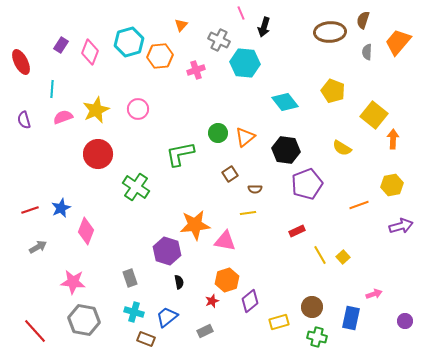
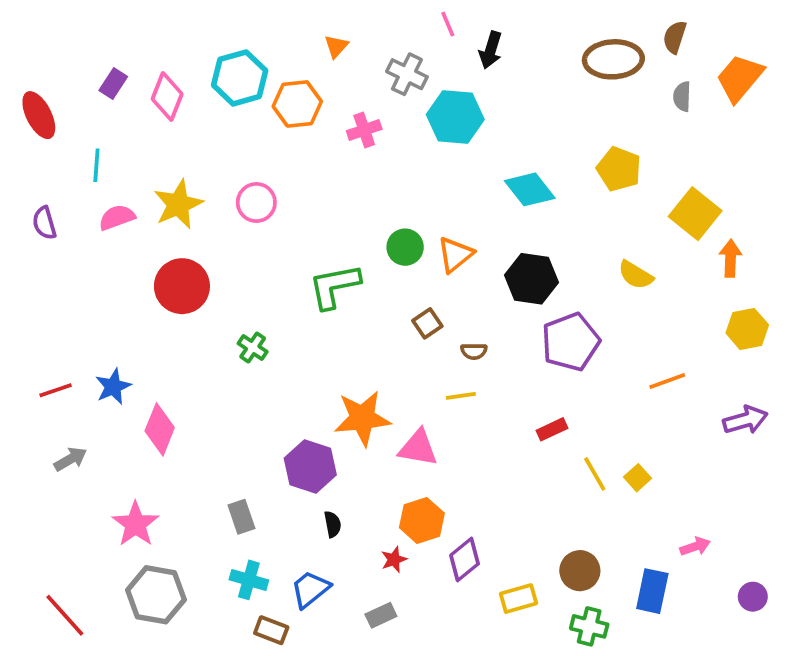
yellow hexagon: (392, 185) -> (747, 329), moved
green cross: (136, 187) -> (253, 348), size x0.6
pink star: (73, 282) -> (135, 524), turned 30

